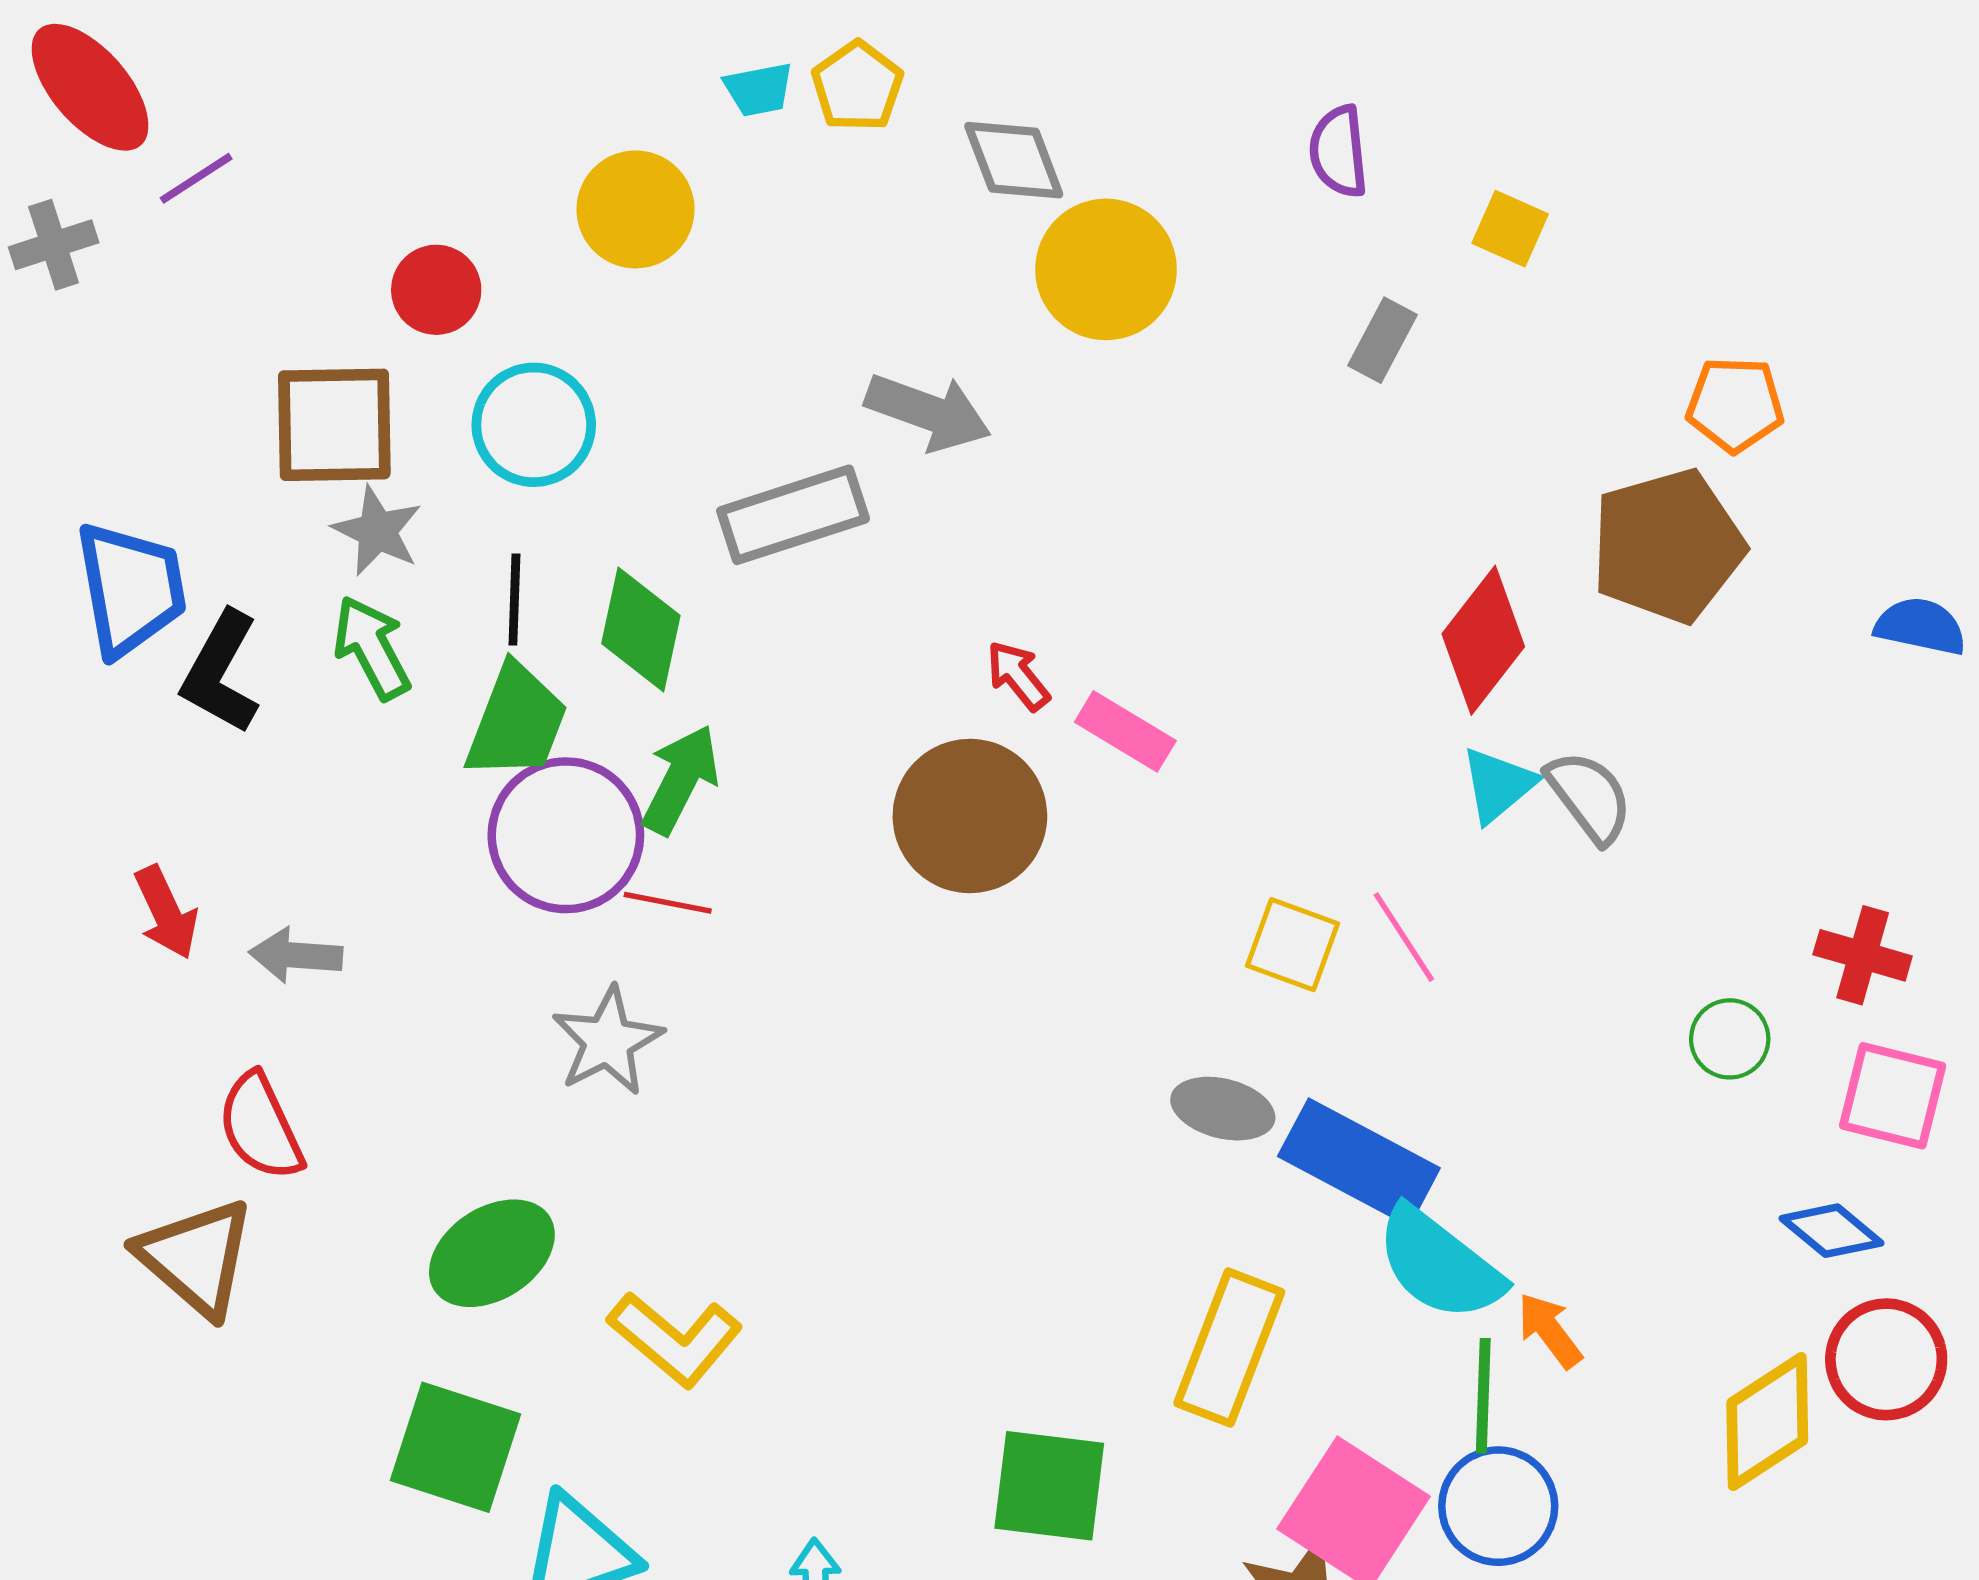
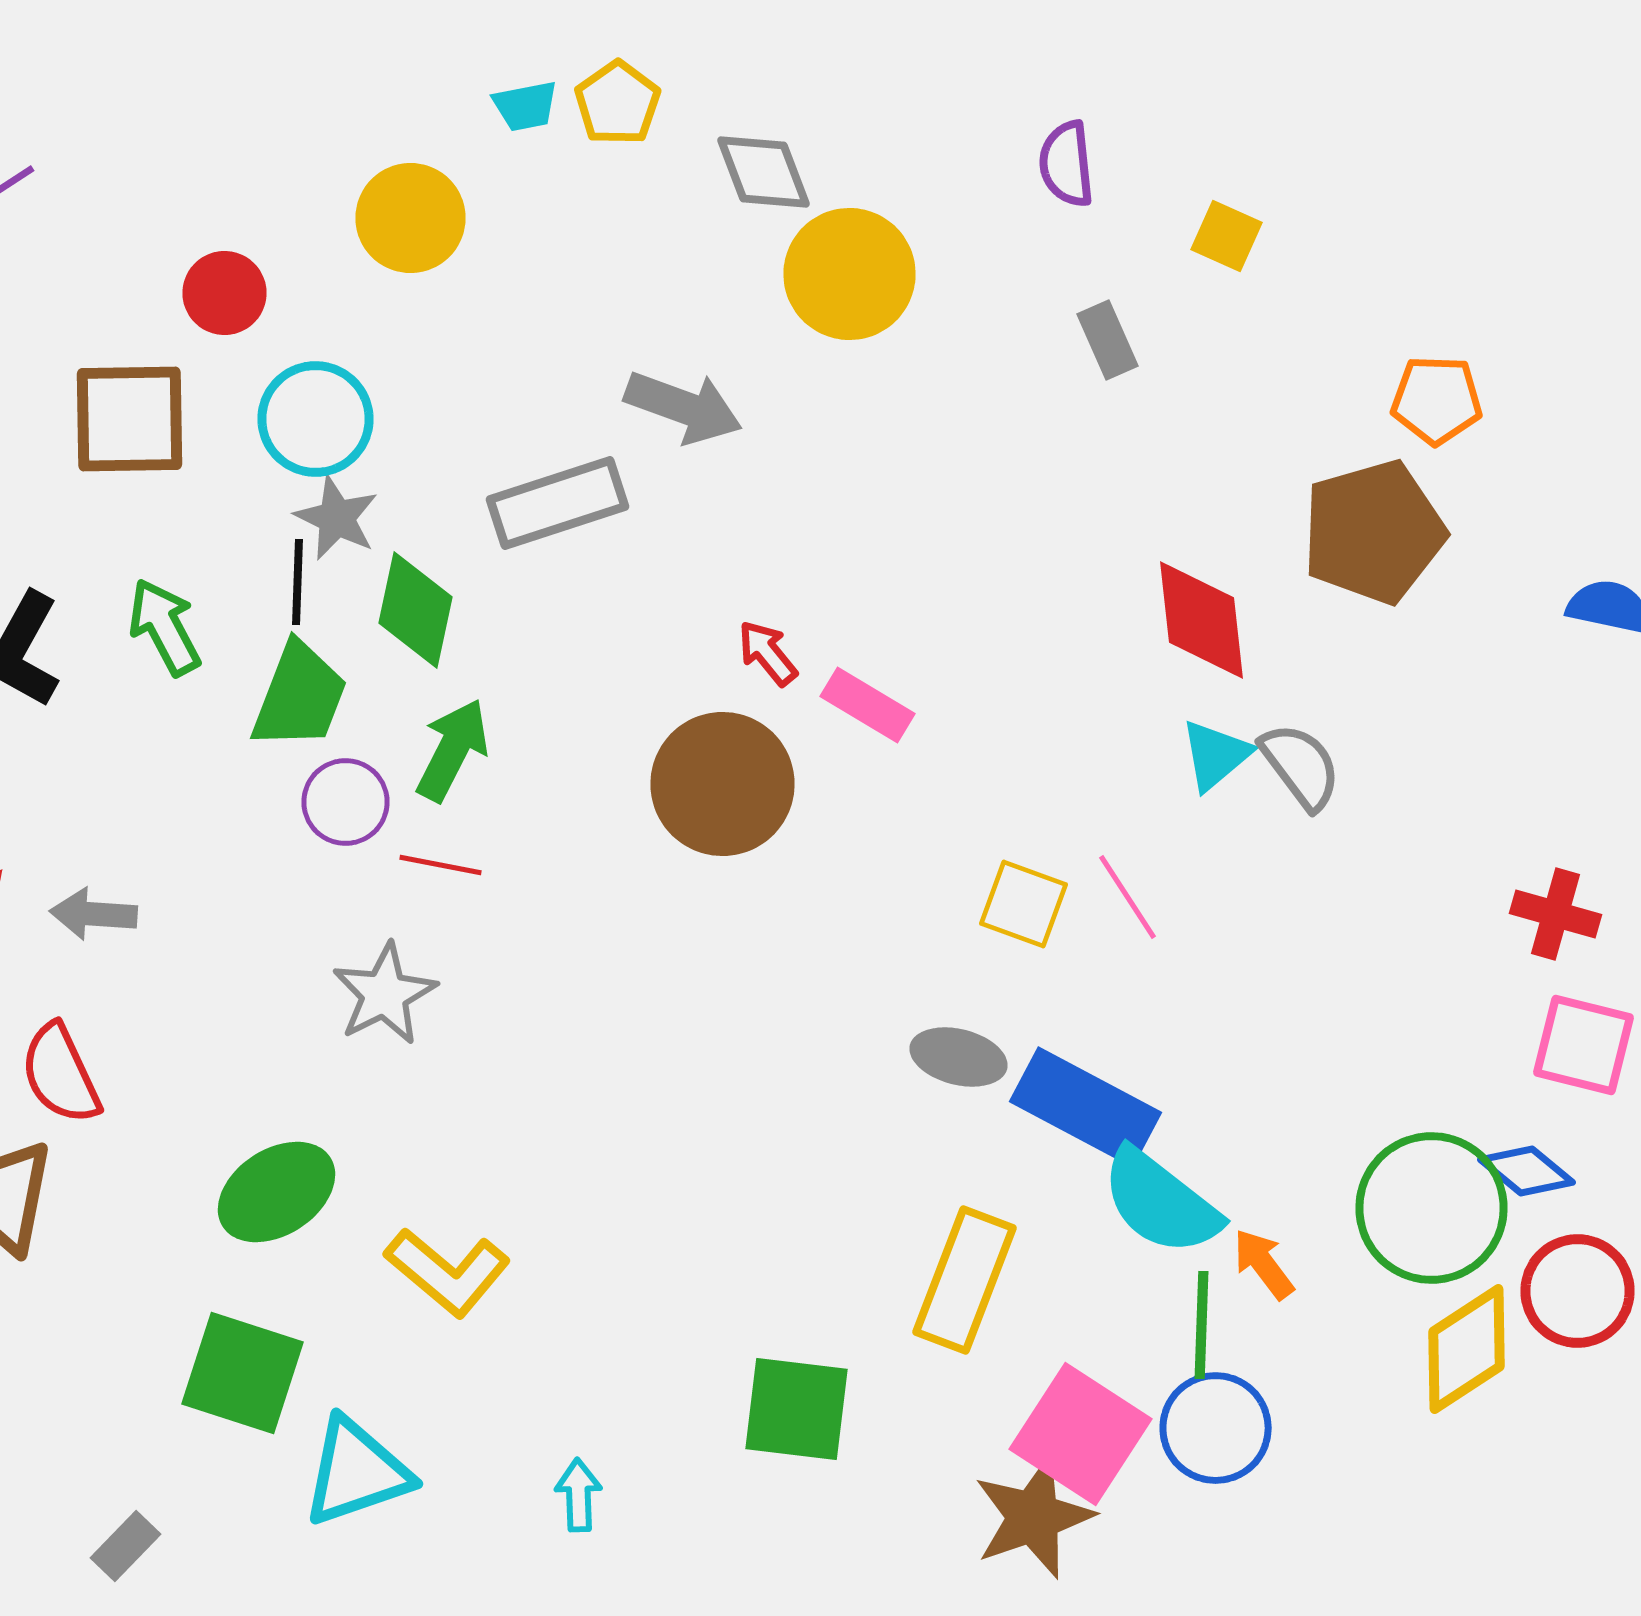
gray rectangle: (1382, 340) -> (1108, 340), turned -52
gray star: (377, 531) -> (336, 518), moved
red diamond: (1483, 640) -> (1202, 620), turned -44
purple circle: (566, 835) -> (346, 802), size x0.6
green circle: (1730, 1039) -> (1432, 1208), moved, size x2.0

